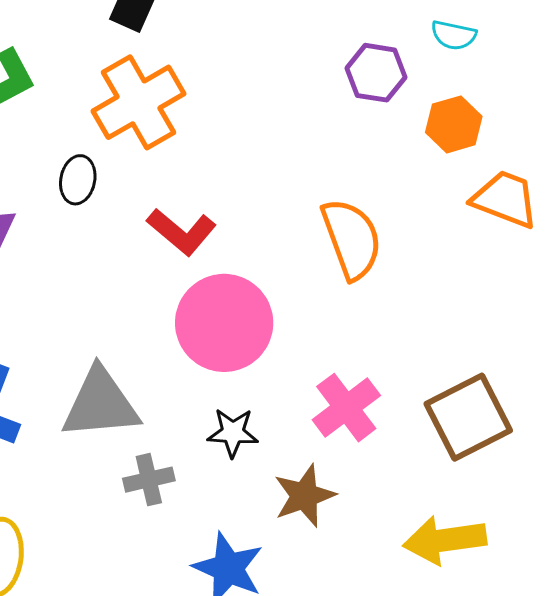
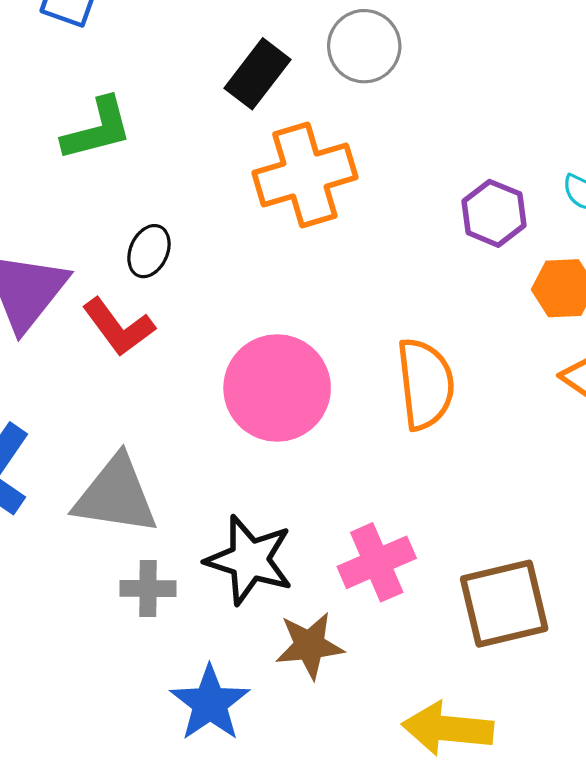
orange cross: (139, 102) -> (305, 175), moved
red L-shape: (182, 232) -> (118, 327), moved
pink circle: (224, 323) -> (277, 388), moved
black star: (233, 433) -> (249, 560), size x1.6

